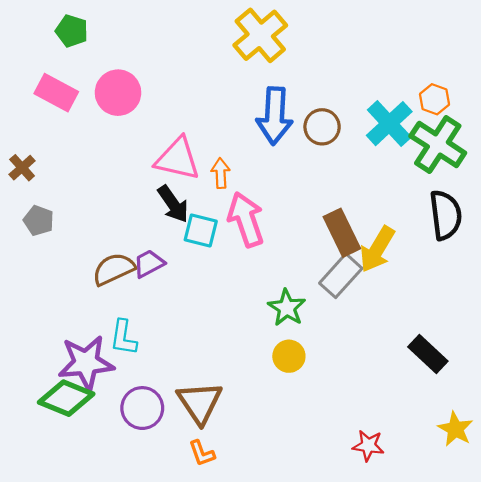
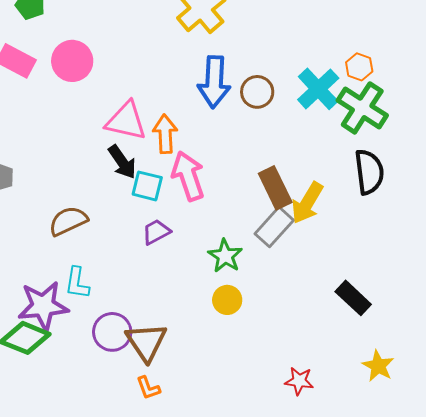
orange arrow: (221, 173) -> (165, 134), size x1.4
purple trapezoid: (149, 264) -> (156, 232), moved
purple circle: (142, 408) -> (112, 332), moved

